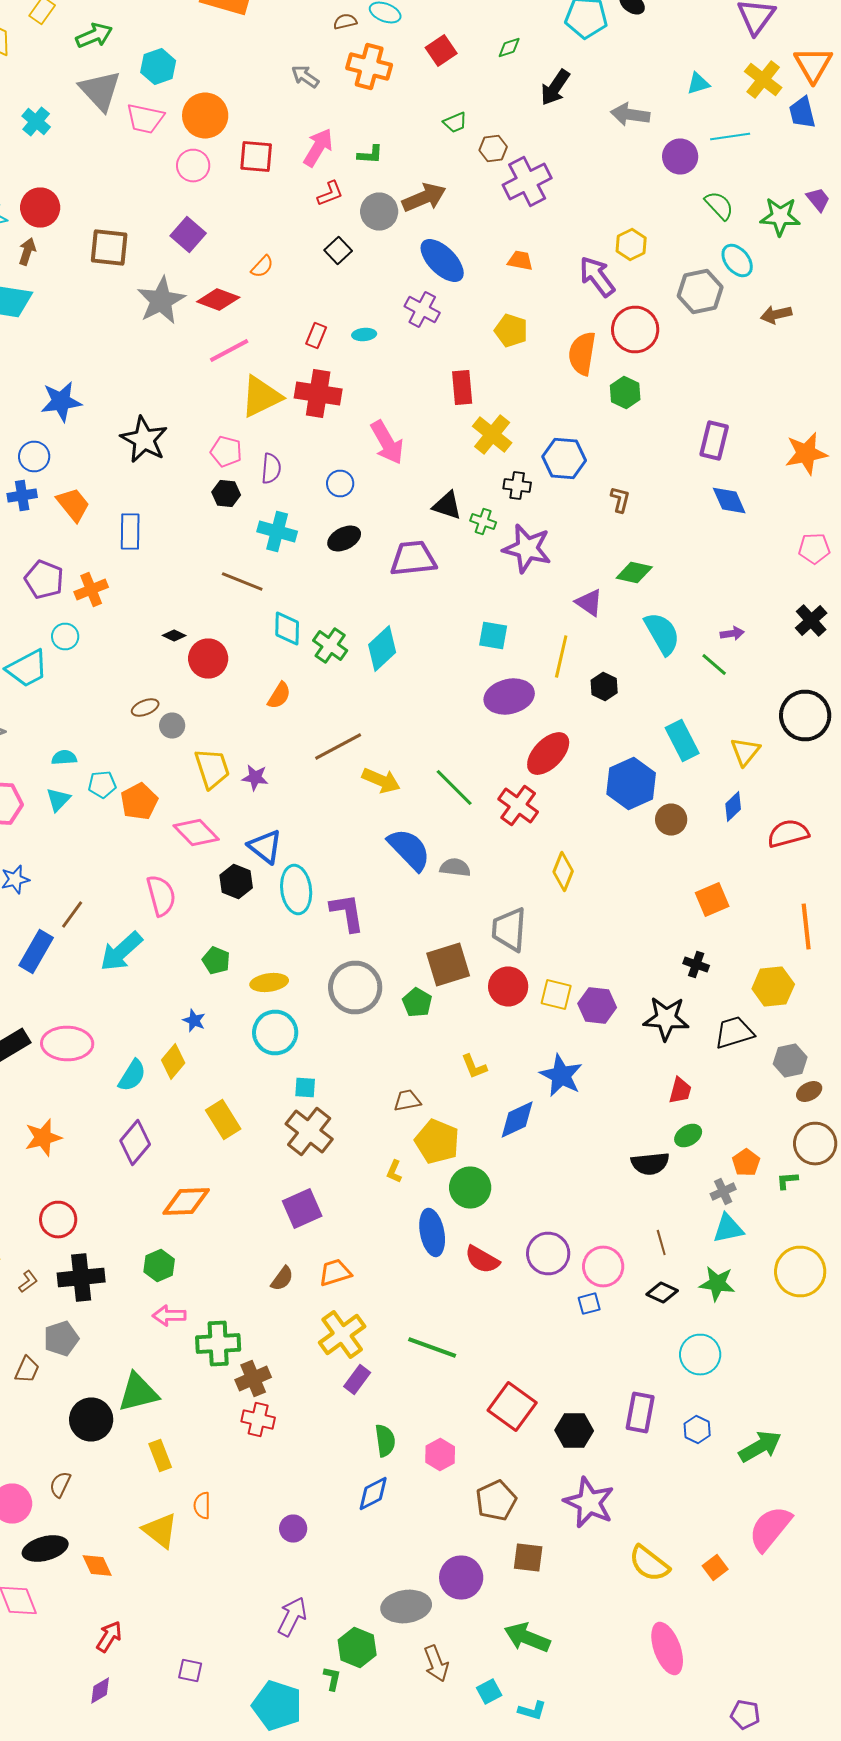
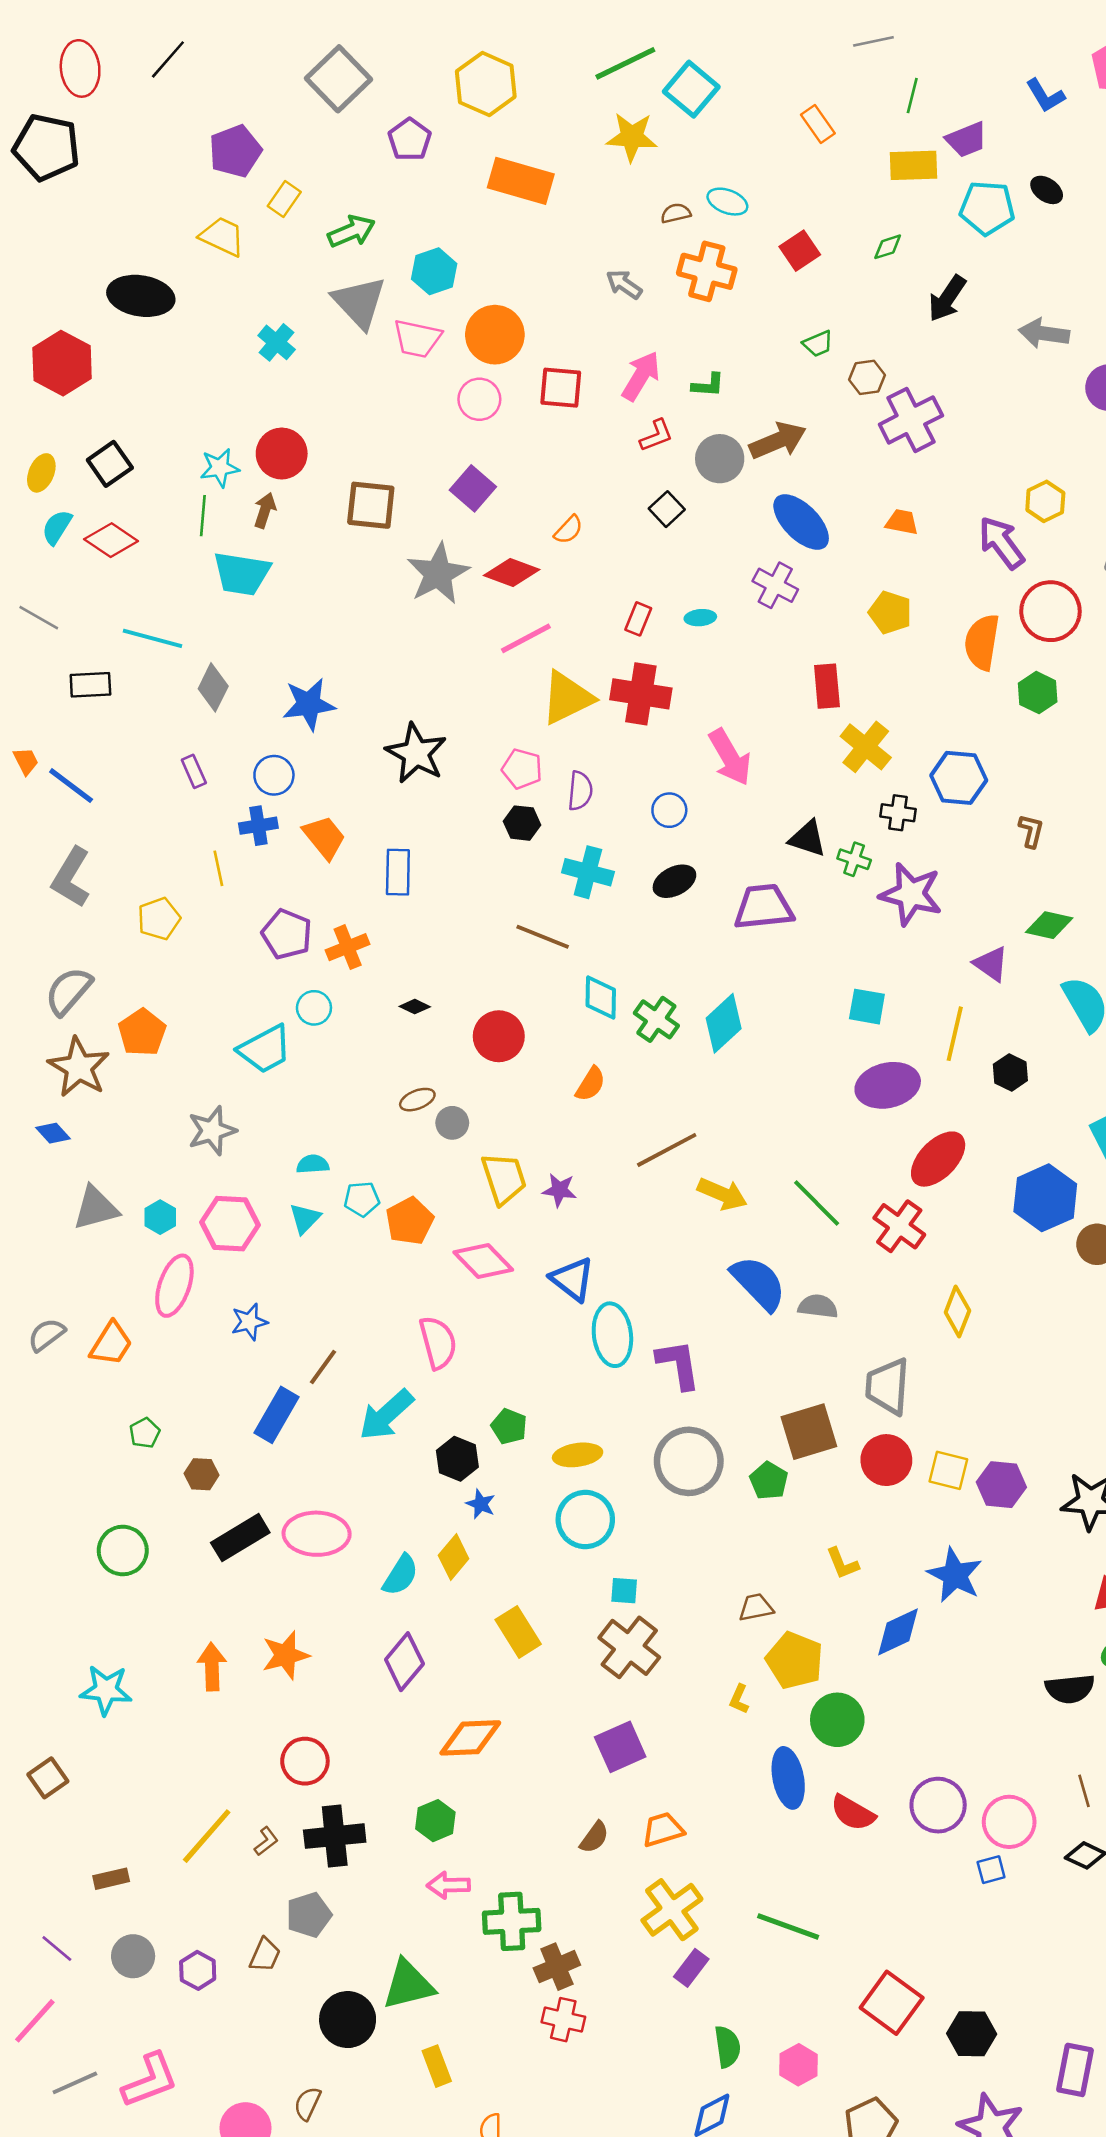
black diamond: (174, 636) -> (415, 1007), moved
black hexagon: (236, 882) -> (457, 1459), moved
purple rectangle: (640, 1412) -> (1075, 2070), moved

